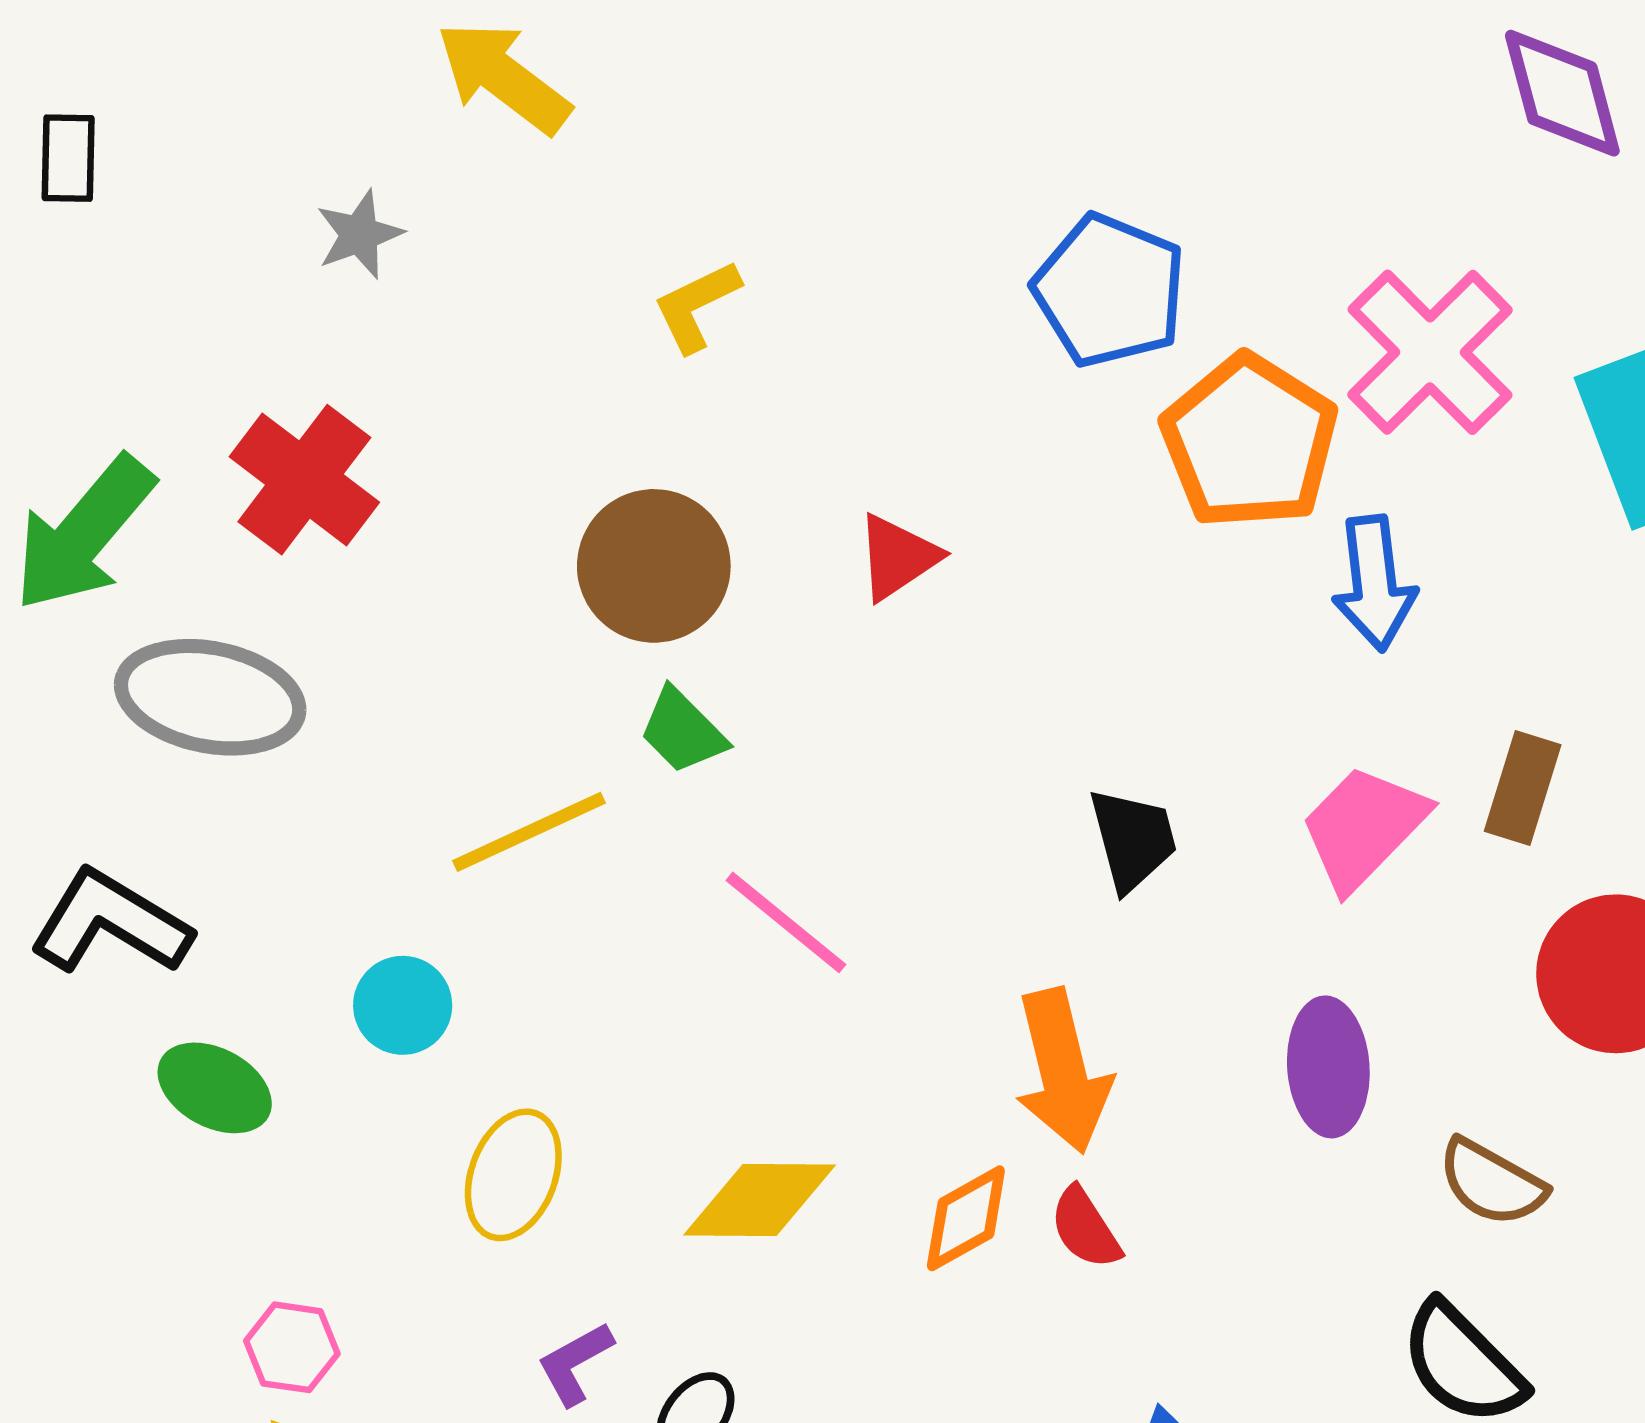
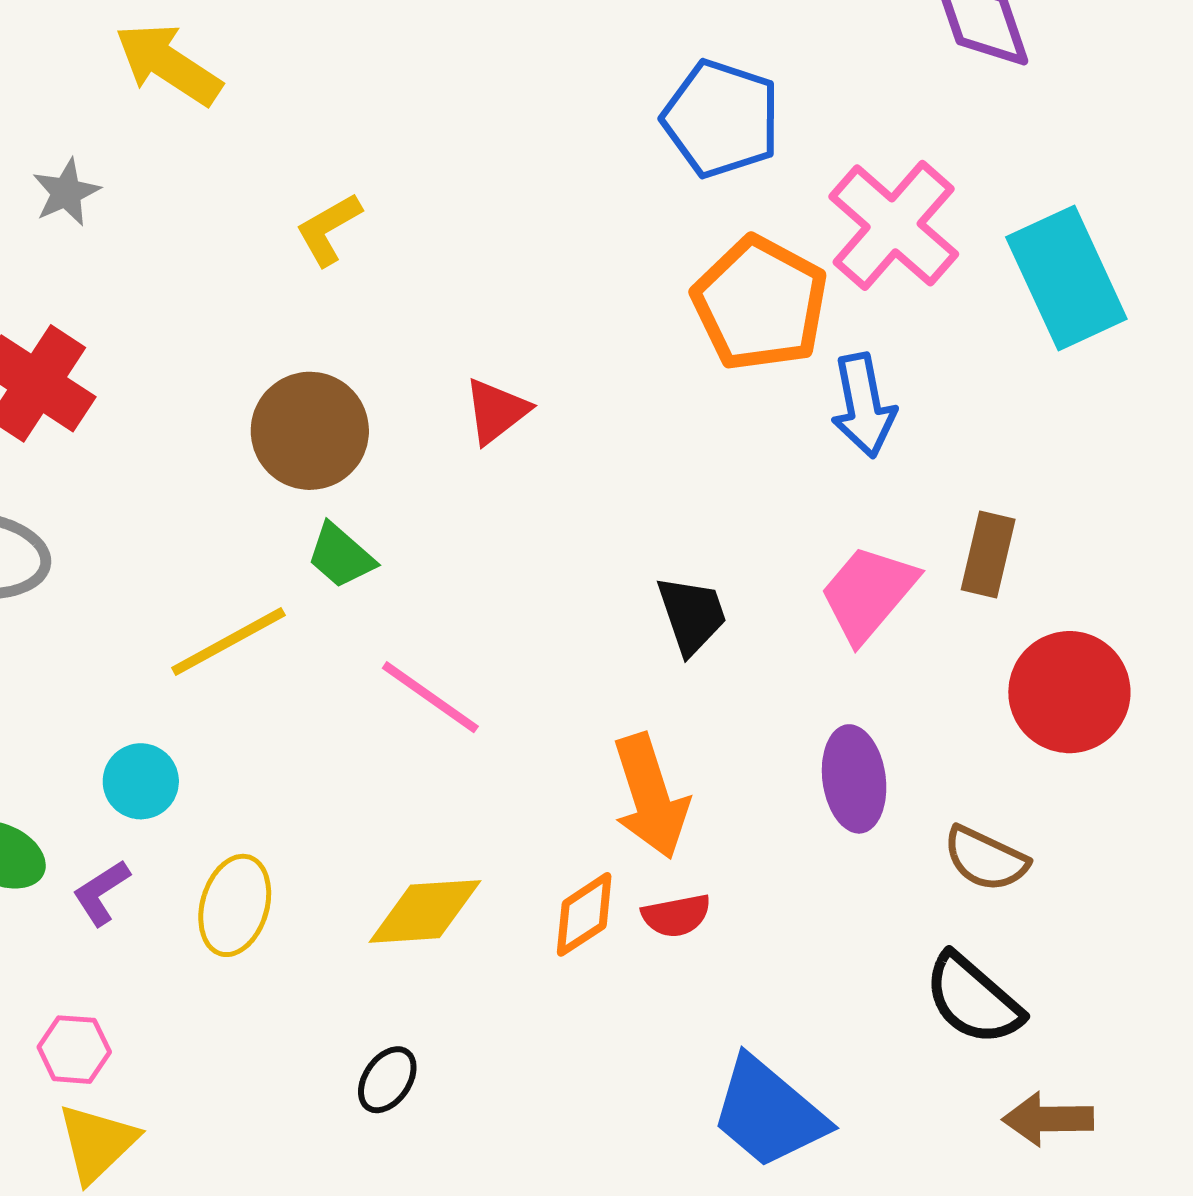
blue pentagon: (1110, 291) -> (721, 119), moved
red semicircle: (1085, 1228) -> (676, 916), turned -64
purple L-shape: (575, 1363) -> (101, 893), moved

